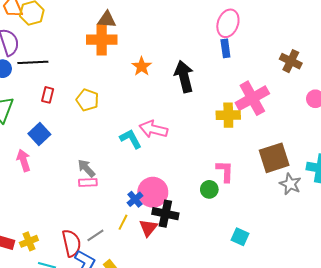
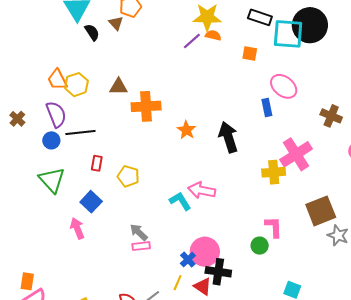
brown triangle: (107, 20) -> (118, 87), moved
pink ellipse: (228, 23) -> (284, 86), moved, turned -68
yellow pentagon: (87, 100) -> (128, 176), moved
red triangle: (148, 228) -> (203, 286), turned -30

